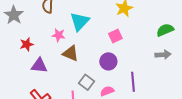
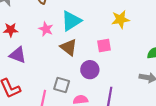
brown triangle: (71, 53) -> (69, 47), moved
gray square: (86, 82) -> (62, 85), turned -35

